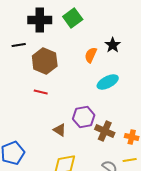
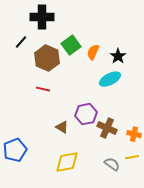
green square: (73, 18) -> (71, 45), moved
black line: (19, 45) -> (21, 42), turned -40
black star: (113, 45) -> (118, 56), moved

